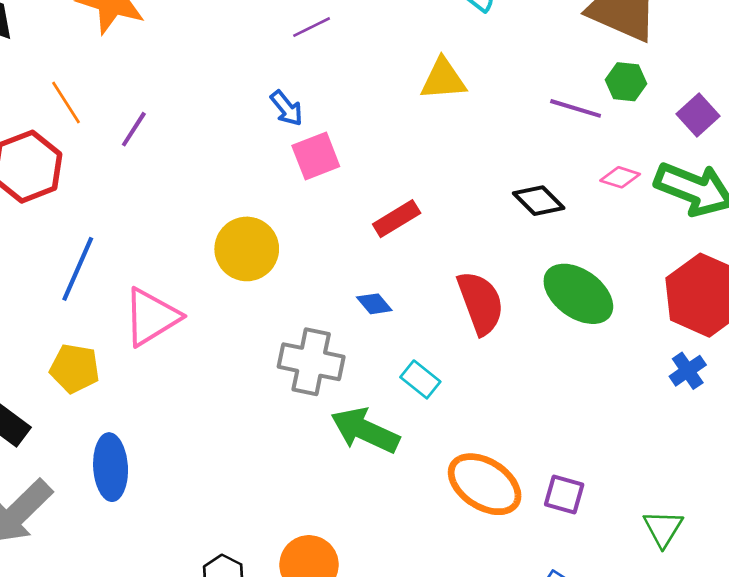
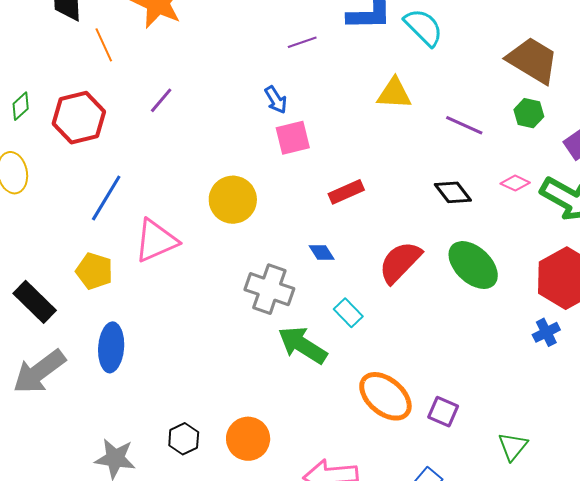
orange line: (66, 103) -> (104, 45), moved
purple line: (576, 108) -> (464, 125), moved
red semicircle: (480, 303) -> (400, 262), turned -123

